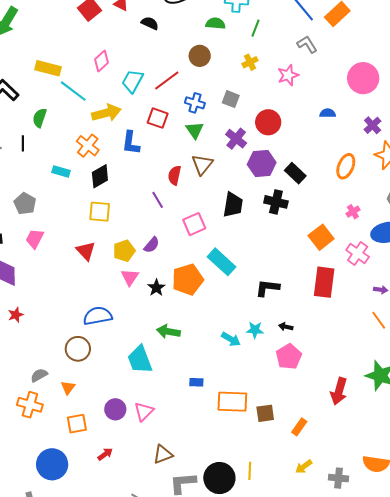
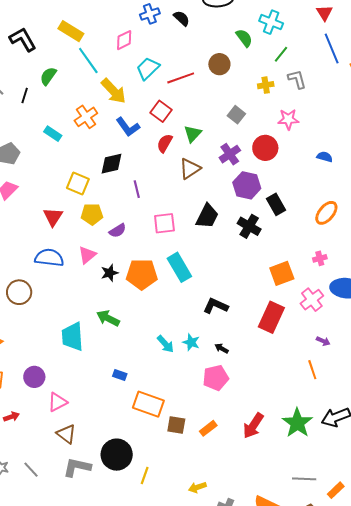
green semicircle: (215, 23) -> (244, 38), turned 30
gray L-shape: (307, 44) -> (297, 79), moved
pink star: (288, 75) -> (288, 119), moved
blue cross: (195, 103) -> (150, 14), moved, turned 36
yellow arrow: (106, 113) -> (114, 91), turned 44
blue L-shape: (131, 143) -> (128, 127), turned -60
red semicircle: (174, 175) -> (165, 143), moved
black diamond: (100, 176) -> (112, 164), moved
yellow pentagon: (124, 251) -> (92, 214), moved
blue semicircle: (98, 316) -> (49, 258), moved
brown circle: (78, 349) -> (19, 292), moved
pink triangle: (144, 412) -> (57, 402), moved
orange rectangle: (299, 427) -> (208, 428), moved
brown triangle: (163, 454) -> (66, 434), turned 40
black circle: (219, 478) -> (117, 455), moved

